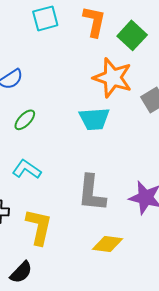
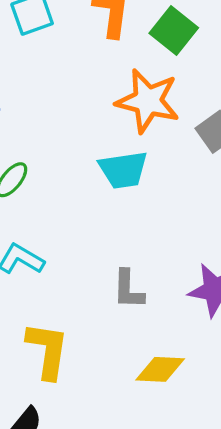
gray L-shape: (92, 193) -> (128, 289), size x0.7

